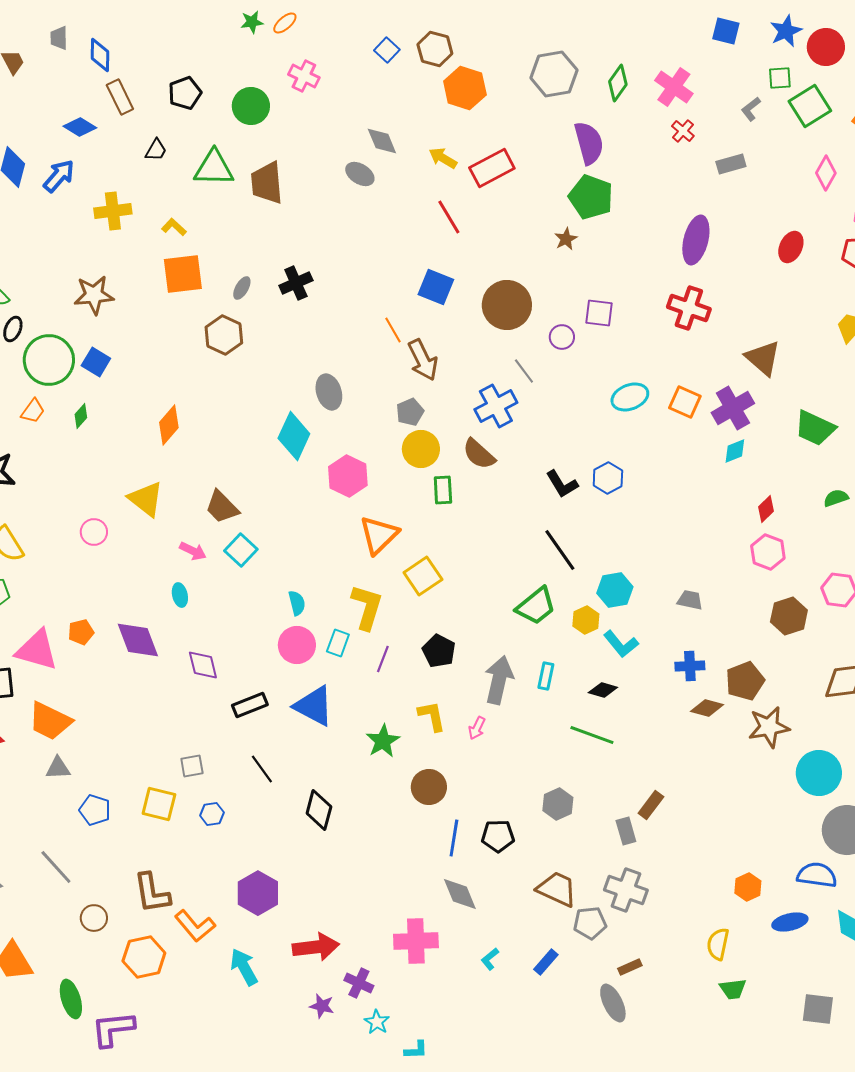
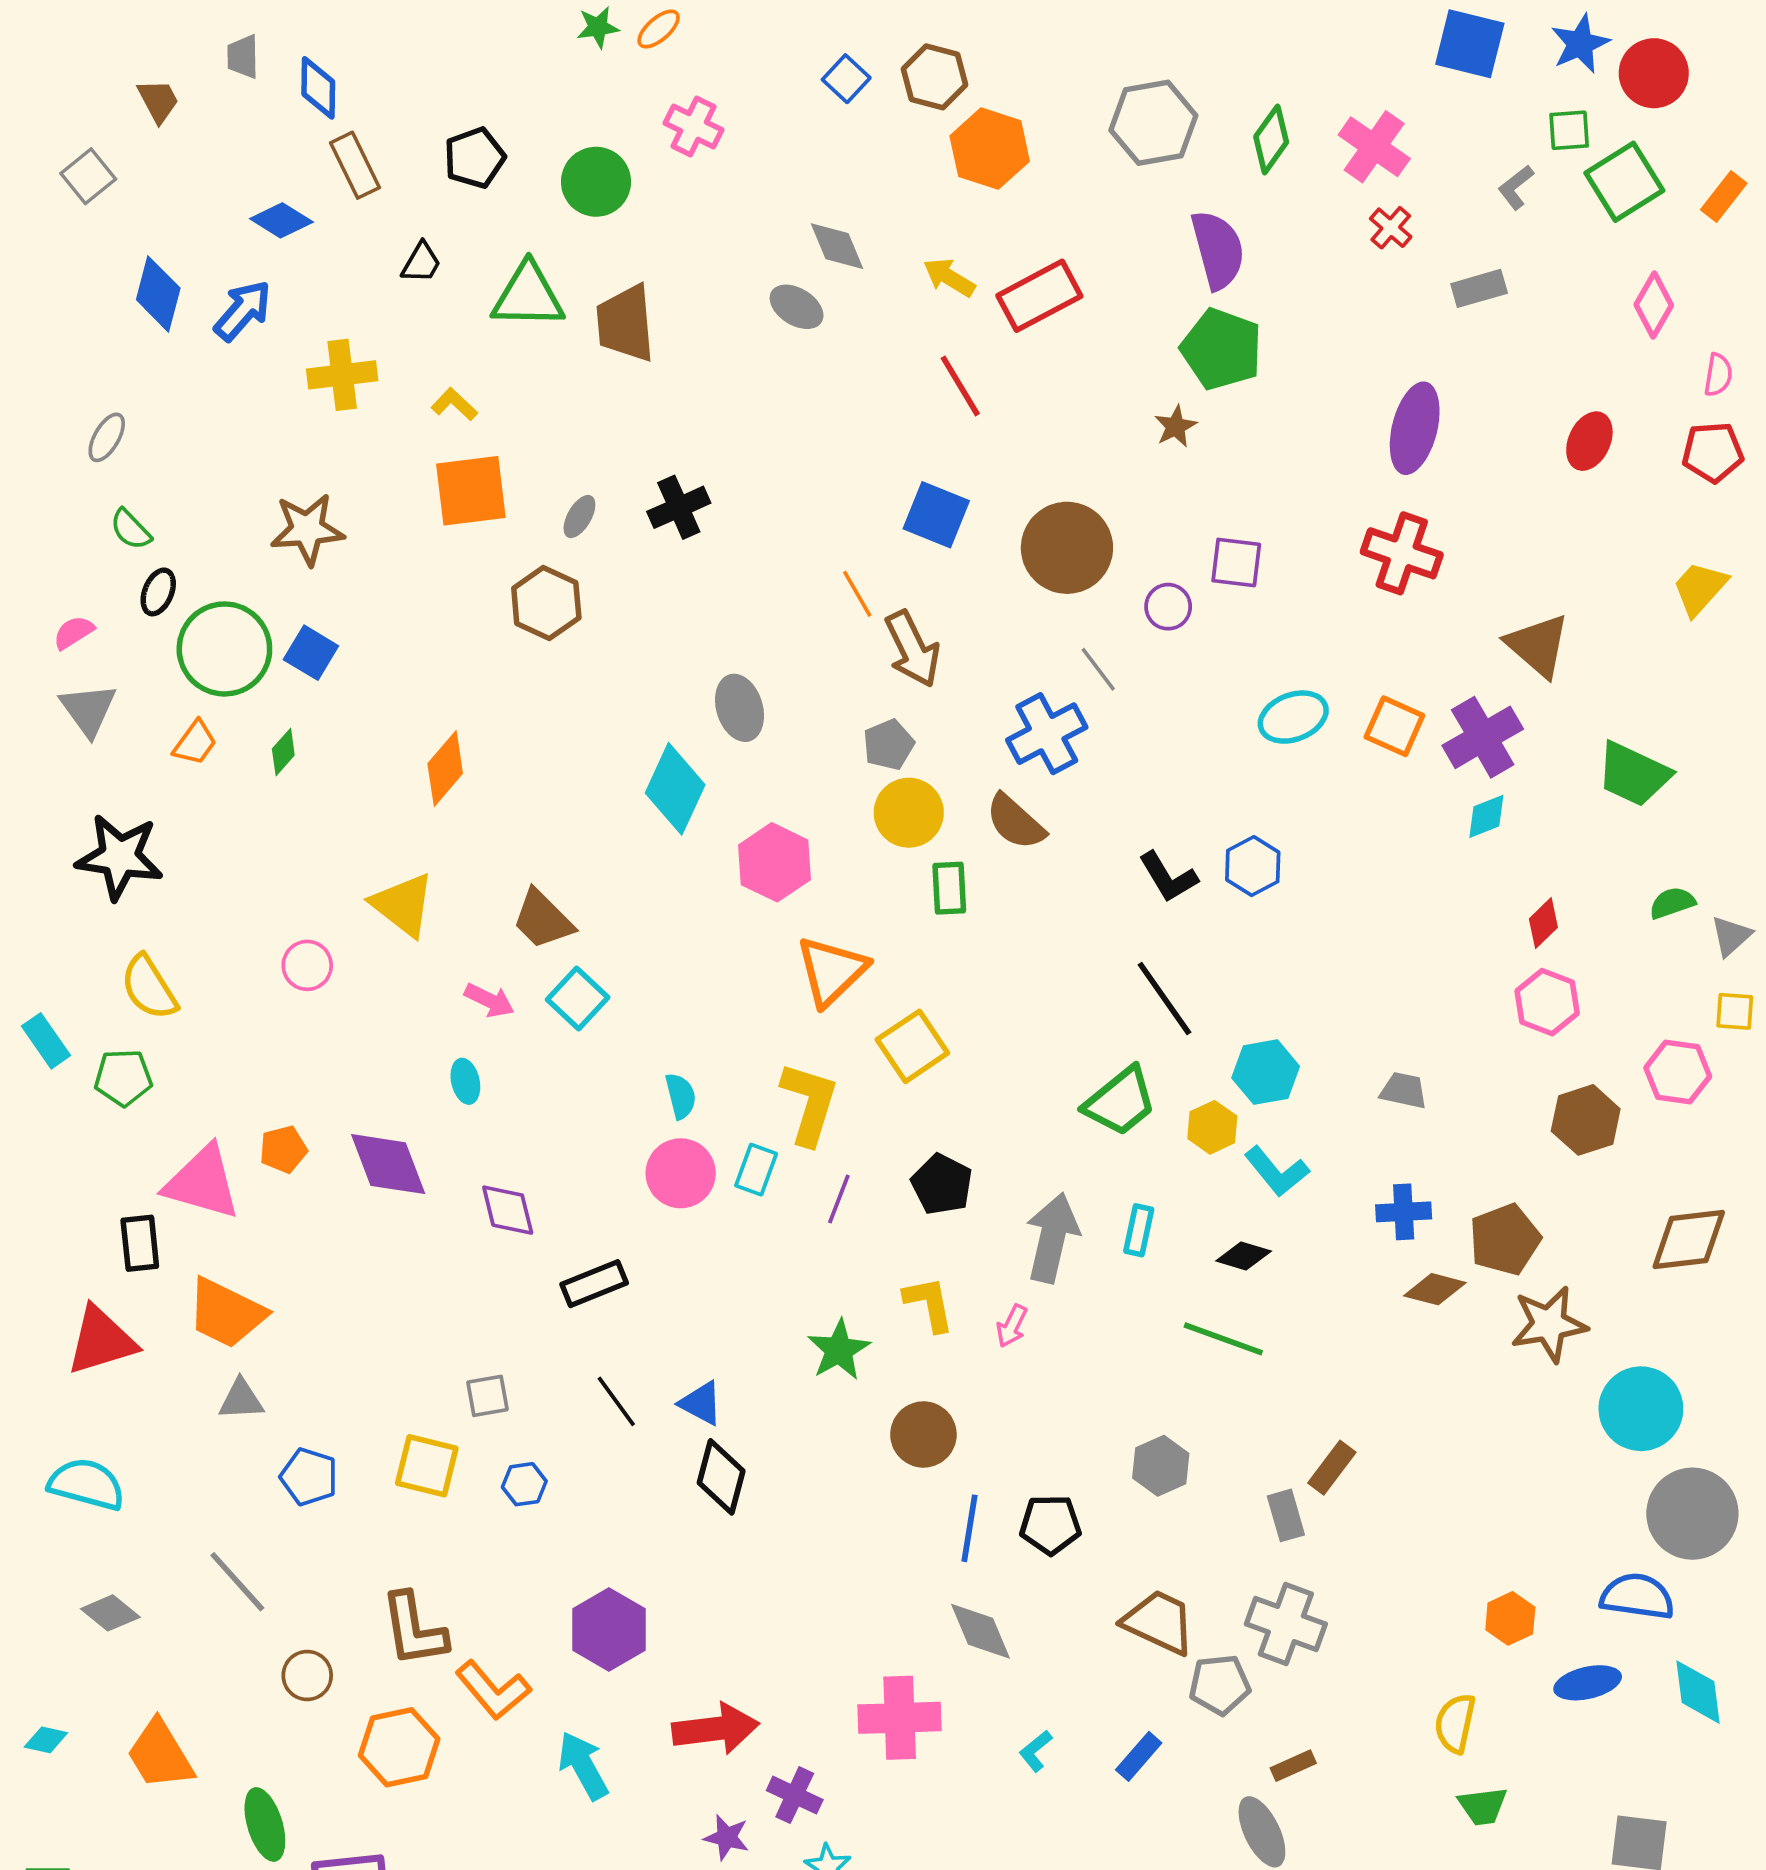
blue square: (726, 31) -> (1470, 44), size x1.4
blue triangle: (314, 706) -> (701, 1403), moved, size x0.6

